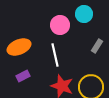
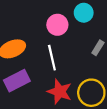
purple rectangle: (23, 76) -> (17, 81), size x1.6

